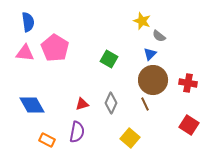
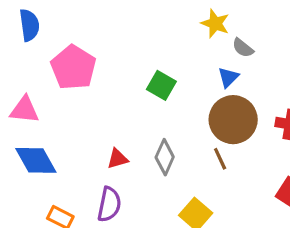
pink triangle: (25, 53) -> (24, 110), moved

